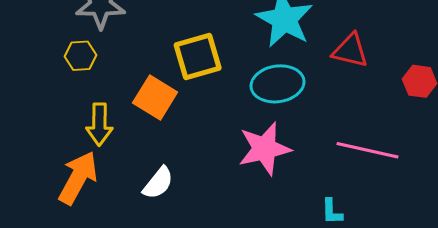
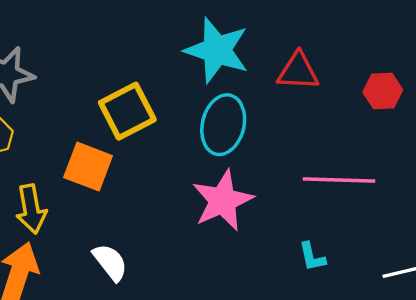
cyan ellipse: (278, 84) -> (223, 125), turned -57
white semicircle: (158, 183) -> (110, 262), turned -66

